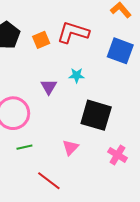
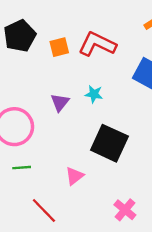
pink cross: (118, 155) -> (125, 210), moved

